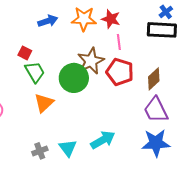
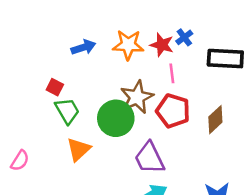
blue cross: (166, 12) -> (184, 37), moved
purple trapezoid: (156, 110) -> (149, 158), moved

